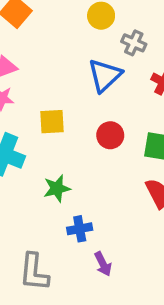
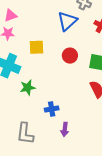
green star: (57, 188) -> (28, 88), moved
purple arrow: (103, 264) -> (65, 129), turned 32

